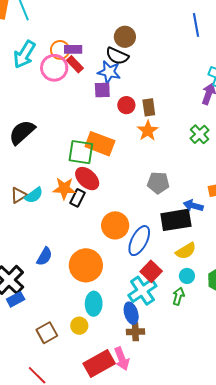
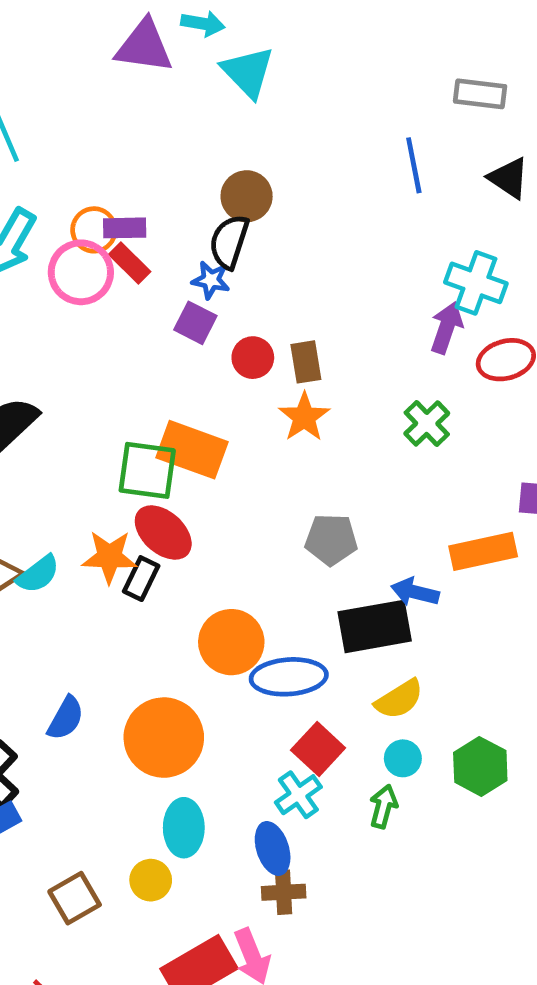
black semicircle: (117, 56) -> (229, 242), turned 85
blue star: (109, 72) -> (211, 280), size x0.7
purple square: (102, 90) -> (195, 323), turned 30
blue ellipse: (139, 241) -> (289, 677), turned 60
cyan cross: (142, 291) -> (298, 795), size x0.7

